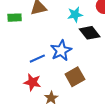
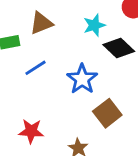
blue line: (37, 59) -> (36, 68), moved
red star: (32, 82) -> (31, 131), moved

